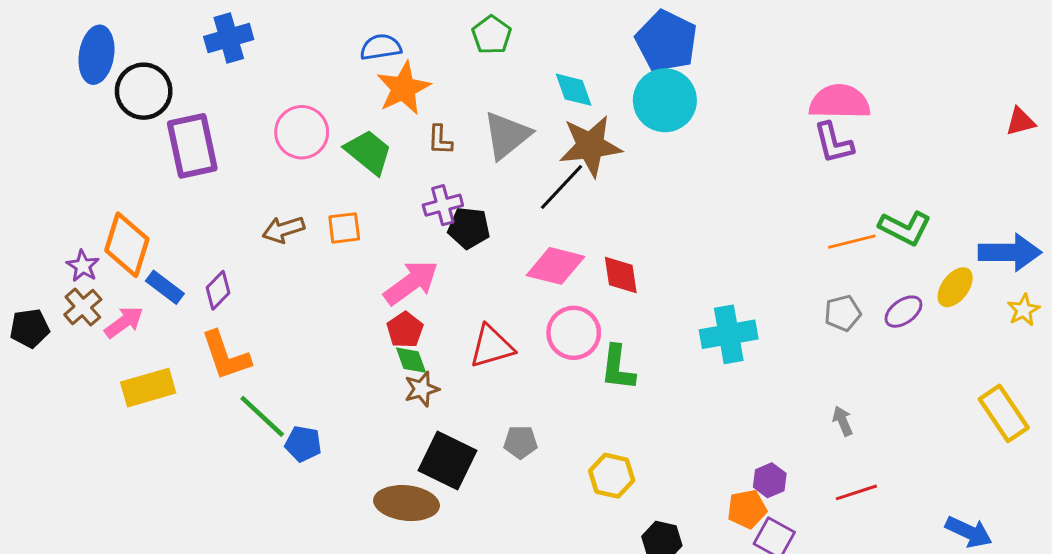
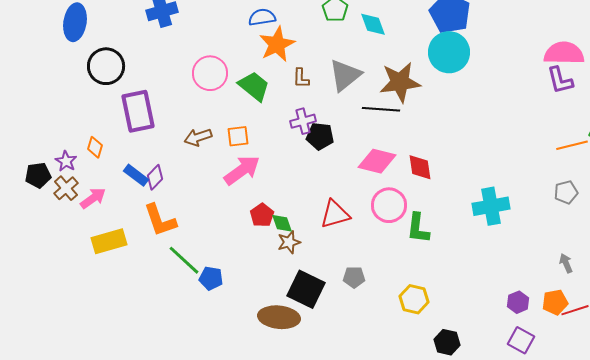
cyan diamond: (574, 90) -> (373, 24), moved
black circle: (144, 91) -> (106, 66), moved
purple rectangle: (192, 146) -> (138, 111), moved
black line: (562, 187) -> (381, 109), turned 51
orange diamond: (127, 245) -> (95, 147), size x0.5
pink arrow: (411, 283) -> (242, 170), moved
blue rectangle: (165, 287) -> (136, 175), moved
black pentagon: (30, 328) -> (38, 175), moved
red pentagon: (405, 330) -> (262, 215), moved
orange pentagon: (747, 509) -> (555, 302), moved

